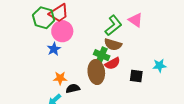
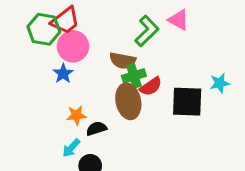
brown semicircle: (113, 44) -> (123, 61), moved
green cross: (102, 55) -> (134, 76), turned -35
black square: (136, 76) -> (187, 102), size x1.6

